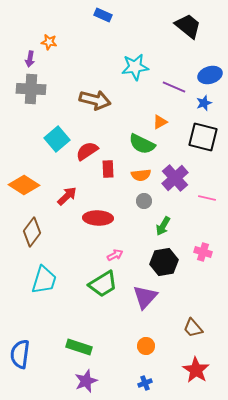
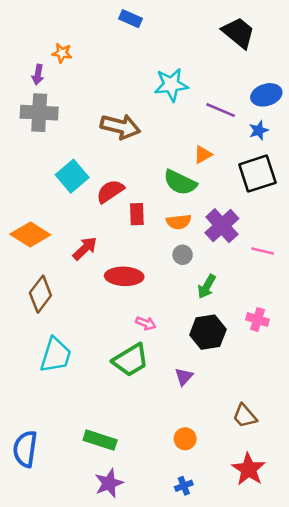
black square: (203, 137) -> (257, 174), turned -32
pink arrow: (115, 255) -> (146, 323), turned 49
purple triangle: (145, 297) -> (184, 377), size x0.6

